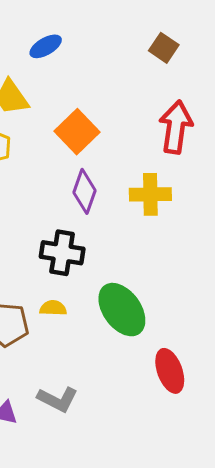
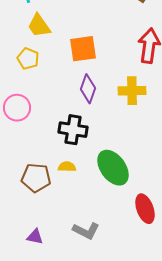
orange square: (77, 132) -> (83, 49), turned 36
gray L-shape: (58, 399) -> (86, 231), moved

